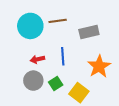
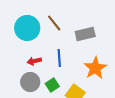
brown line: (58, 21) -> (54, 23), turned 60

